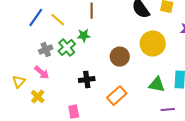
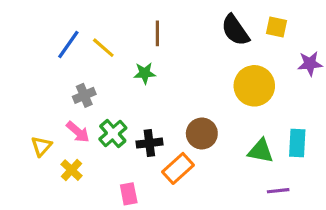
green cross: (67, 48) -> (113, 133), moved
brown circle: (120, 57) -> (202, 133), moved
orange rectangle: (117, 96) -> (178, 168), moved

